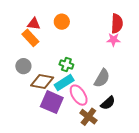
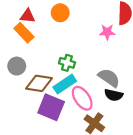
pink star: (114, 40) -> (107, 32), moved
gray semicircle: (102, 78) -> (109, 78), turned -84
black semicircle: (108, 103) -> (114, 95), moved, turned 56

